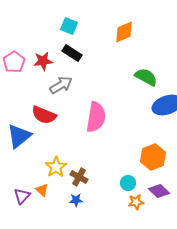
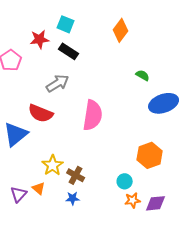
orange diamond: (124, 32) -> (121, 30), turned -30
red star: (43, 61) -> (40, 39), moved
green semicircle: (146, 77) -> (143, 75), size x0.6
purple diamond: (159, 191) -> (156, 203), moved, turned -50

